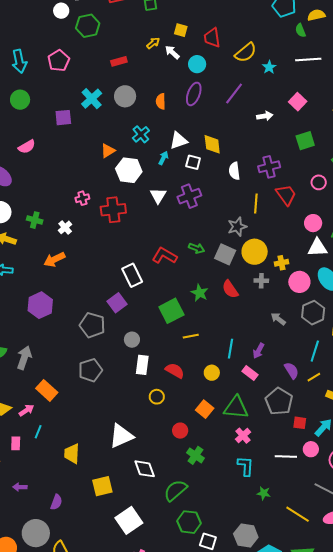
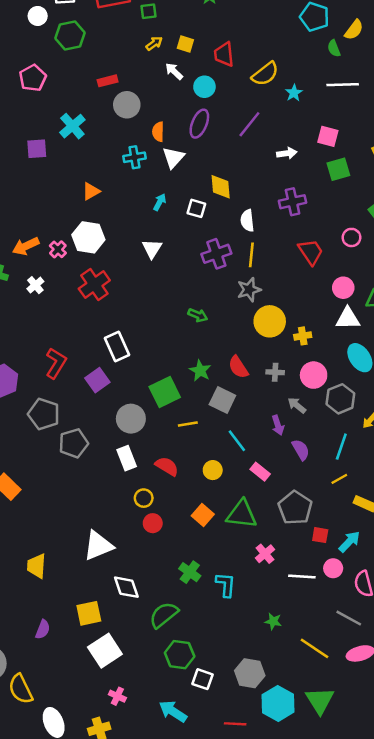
yellow semicircle: (316, 15) -> (354, 30), turned 138
yellow arrow: (153, 43) -> (154, 43), moved
gray circle: (125, 96) -> (127, 105), moved
pink square: (298, 102) -> (328, 136), turned -30
cyan cross: (141, 134) -> (135, 157), moved, turned 30
white triangle: (178, 141) -> (173, 158), moved, turned -30
green square: (305, 141) -> (338, 169), moved
purple cross: (269, 167) -> (293, 202), moved
white hexagon: (129, 170) -> (88, 237), moved
purple cross: (189, 196) -> (216, 254), moved
pink cross: (82, 198) -> (58, 249), turned -32
yellow line: (256, 204) -> (251, 255), moved
red cross: (113, 210) -> (94, 284), moved, turned -30
gray square: (225, 254) -> (222, 400), moved
red L-shape: (165, 256) -> (56, 363), moved, turned 90
orange arrow: (54, 259) -> (26, 246), moved
gray cross: (261, 281) -> (275, 372), moved
pink circle: (299, 282) -> (314, 375), moved
gray pentagon: (92, 325) -> (44, 414), moved
gray circle: (132, 340) -> (131, 419), moved, size x1.5
cyan line: (231, 349) -> (237, 441), turned -48
purple arrow: (259, 351) -> (278, 425), moved, turned -49
white rectangle: (142, 365) -> (127, 458), turned -30
gray pentagon: (90, 370) -> (74, 443), moved
purple semicircle: (292, 371) -> (301, 450), moved
red circle: (180, 431) -> (153, 523), moved
pink cross: (243, 436) -> (265, 554), moved
cyan L-shape: (246, 466) -> (226, 585), moved
yellow square: (102, 486) -> (89, 613), moved
purple semicircle: (56, 502) -> (43, 629), moved

